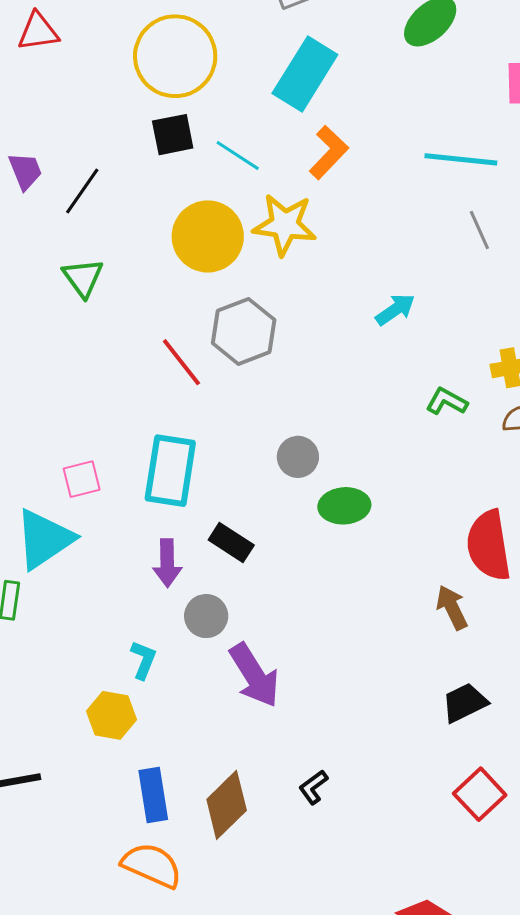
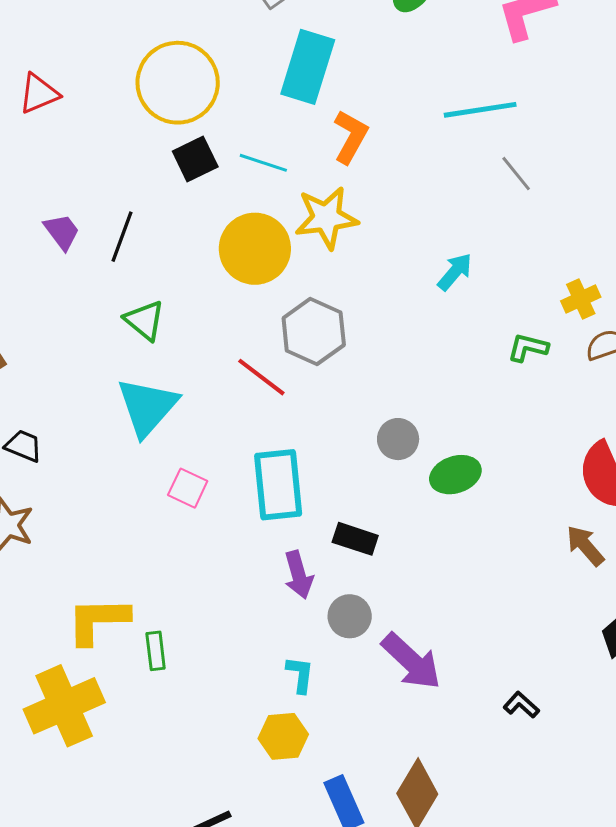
pink square: (82, 479) -> (188, 488), moved, turned -36
cyan triangle: (44, 539) -> (147, 407), moved
black L-shape: (313, 787) -> (521, 705), moved, turned 93

